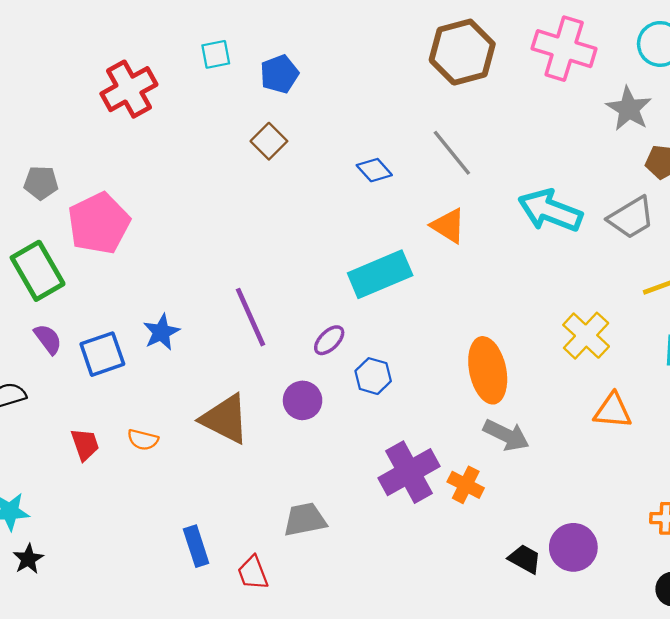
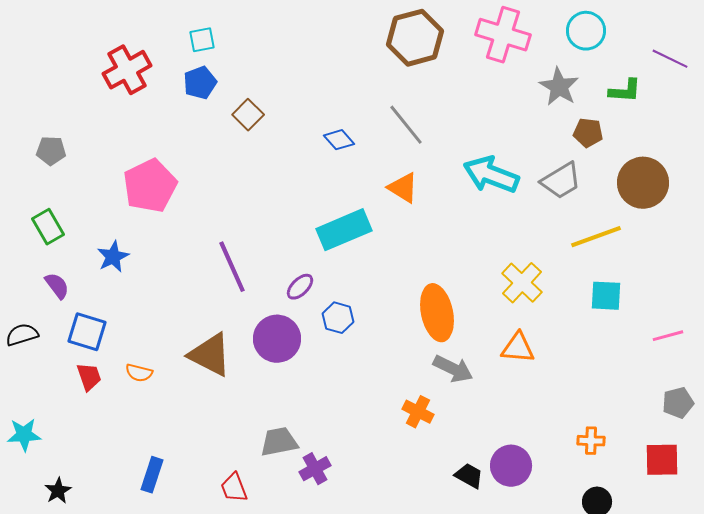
blue pentagon: (279, 74) -> (200, 83), moved
pink pentagon: (99, 223) -> (150, 186), moved
green rectangle: (38, 271) -> (48, 227), size x0.7
blue star: (161, 332) -> (113, 257), moved
blue square: (102, 354) -> (87, 332), moved, turned 36
purple circle: (303, 400) -> (277, 339), size x1.4
orange triangle: (613, 411) -> (518, 348), moved
purple cross: (409, 472) -> (315, 469), moved, size x0.6
blue rectangle: (196, 546) -> (152, 475), moved, turned 36
black star: (28, 559) -> (58, 491), moved

